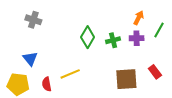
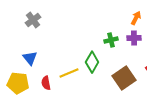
gray cross: (33, 20) -> (33, 20), turned 35
green diamond: (88, 37) -> (92, 62), moved
brown square: (126, 79) -> (124, 78), turned -30

